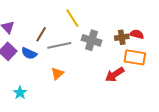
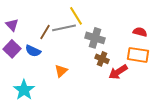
brown cross: (122, 37) -> (102, 59), moved, turned 32
gray line: (59, 45) -> (64, 28), moved
cyan star: (20, 93) -> (24, 90), size x1.5

